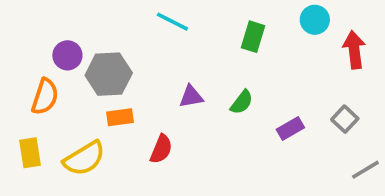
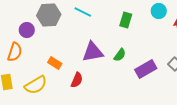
gray hexagon: (109, 74) -> (49, 15), moved
purple triangle: (191, 97) -> (93, 52), size x1.6
orange rectangle: (120, 117) -> (55, 63), turned 40
purple rectangle: (290, 128) -> (146, 69), size x1.5

